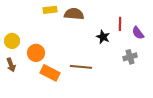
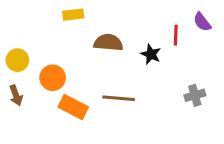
brown semicircle: (74, 14) -> (108, 43), moved
purple semicircle: (138, 33) -> (202, 22), moved
gray cross: (130, 57) -> (195, 95), moved

